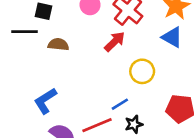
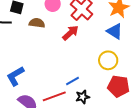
brown semicircle: (58, 44) -> (37, 23), moved
yellow circle: (142, 71) -> (108, 60), moved

